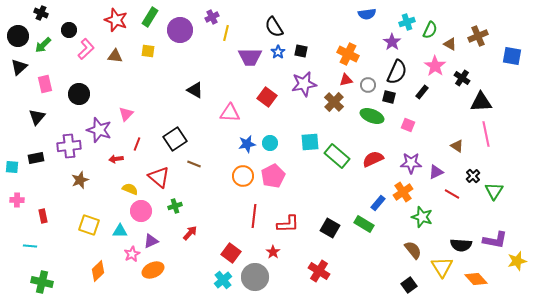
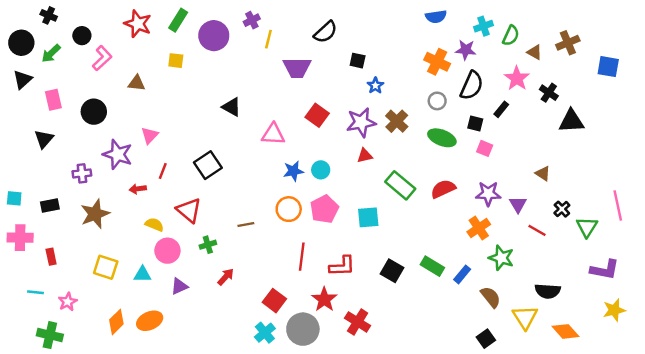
black semicircle: (274, 27) -> (325, 32), turned -100
purple star: (392, 42) -> (466, 50), turned -30
blue star: (278, 52) -> (375, 86), moved
orange cross: (348, 54) -> (437, 62), moved
brown triangle: (115, 56) -> (137, 83), moved
red triangle: (346, 80) -> (365, 156), moved
purple star: (304, 84) -> (361, 122), moved
black square: (389, 97) -> (475, 124), moved
pink line: (486, 134) -> (618, 206), moved
cyan square: (310, 142) -> (368, 217), moved
purple cross: (69, 146) -> (82, 173), size x0.7
black rectangle: (36, 158) -> (50, 206), moved
brown line: (194, 164) -> (246, 225), moved, turned -32
purple triangle: (436, 172) -> (518, 204), turned -35
brown star: (80, 180) -> (95, 214), size x1.4
pink cross: (17, 200) -> (20, 238), size x1.5
blue rectangle: (378, 203) -> (462, 274), moved
purple L-shape: (495, 240) -> (605, 270), moved
red star: (273, 252) -> (324, 299), size x1.5
pink star: (132, 254) -> (68, 302), moved
orange ellipse: (153, 270) -> (150, 321), moved
red cross: (319, 271) -> (358, 322), moved

